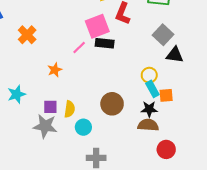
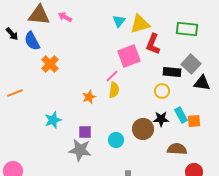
orange cross: (27, 35) -> (50, 64), moved
black rectangle: (105, 43) -> (172, 72), moved
yellow circle: (149, 75) -> (162, 91), moved
yellow semicircle: (70, 109) -> (114, 90), moved
black star: (149, 109) -> (161, 119), moved
cyan circle: (83, 127) -> (116, 140), moved

